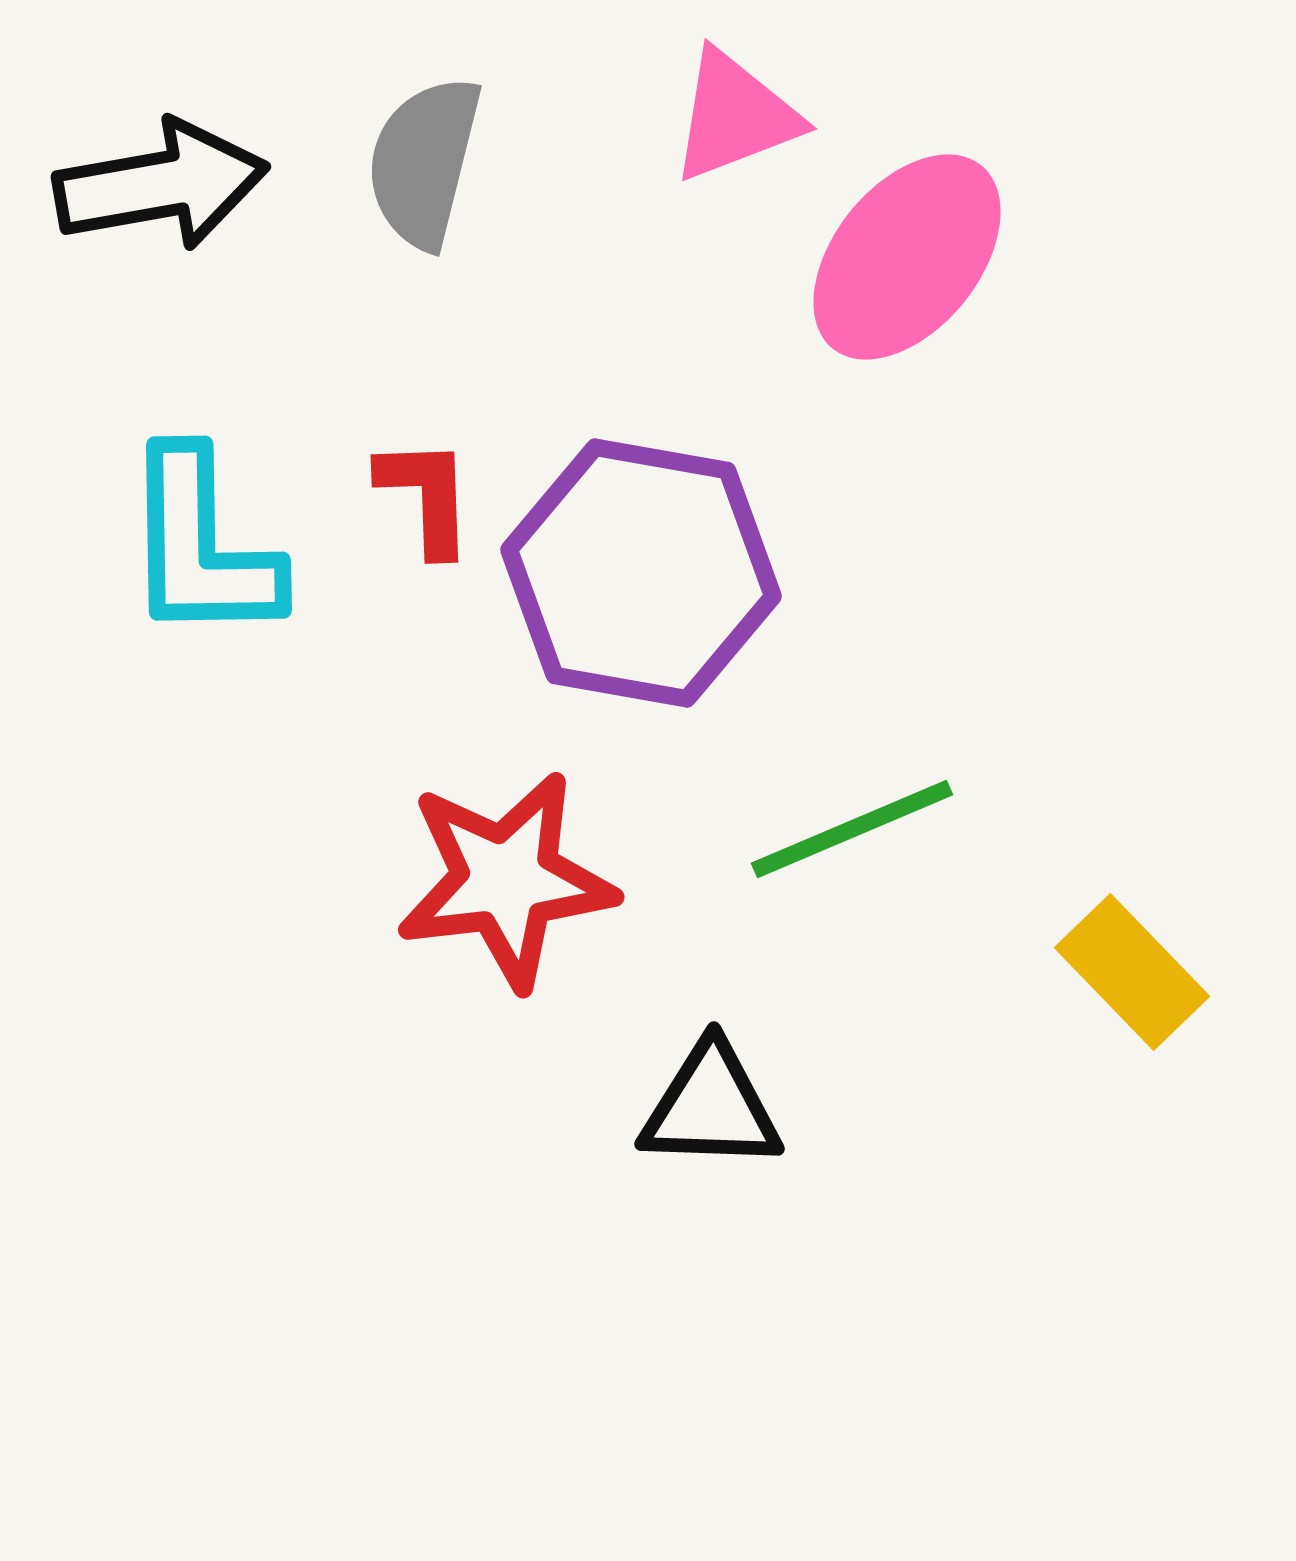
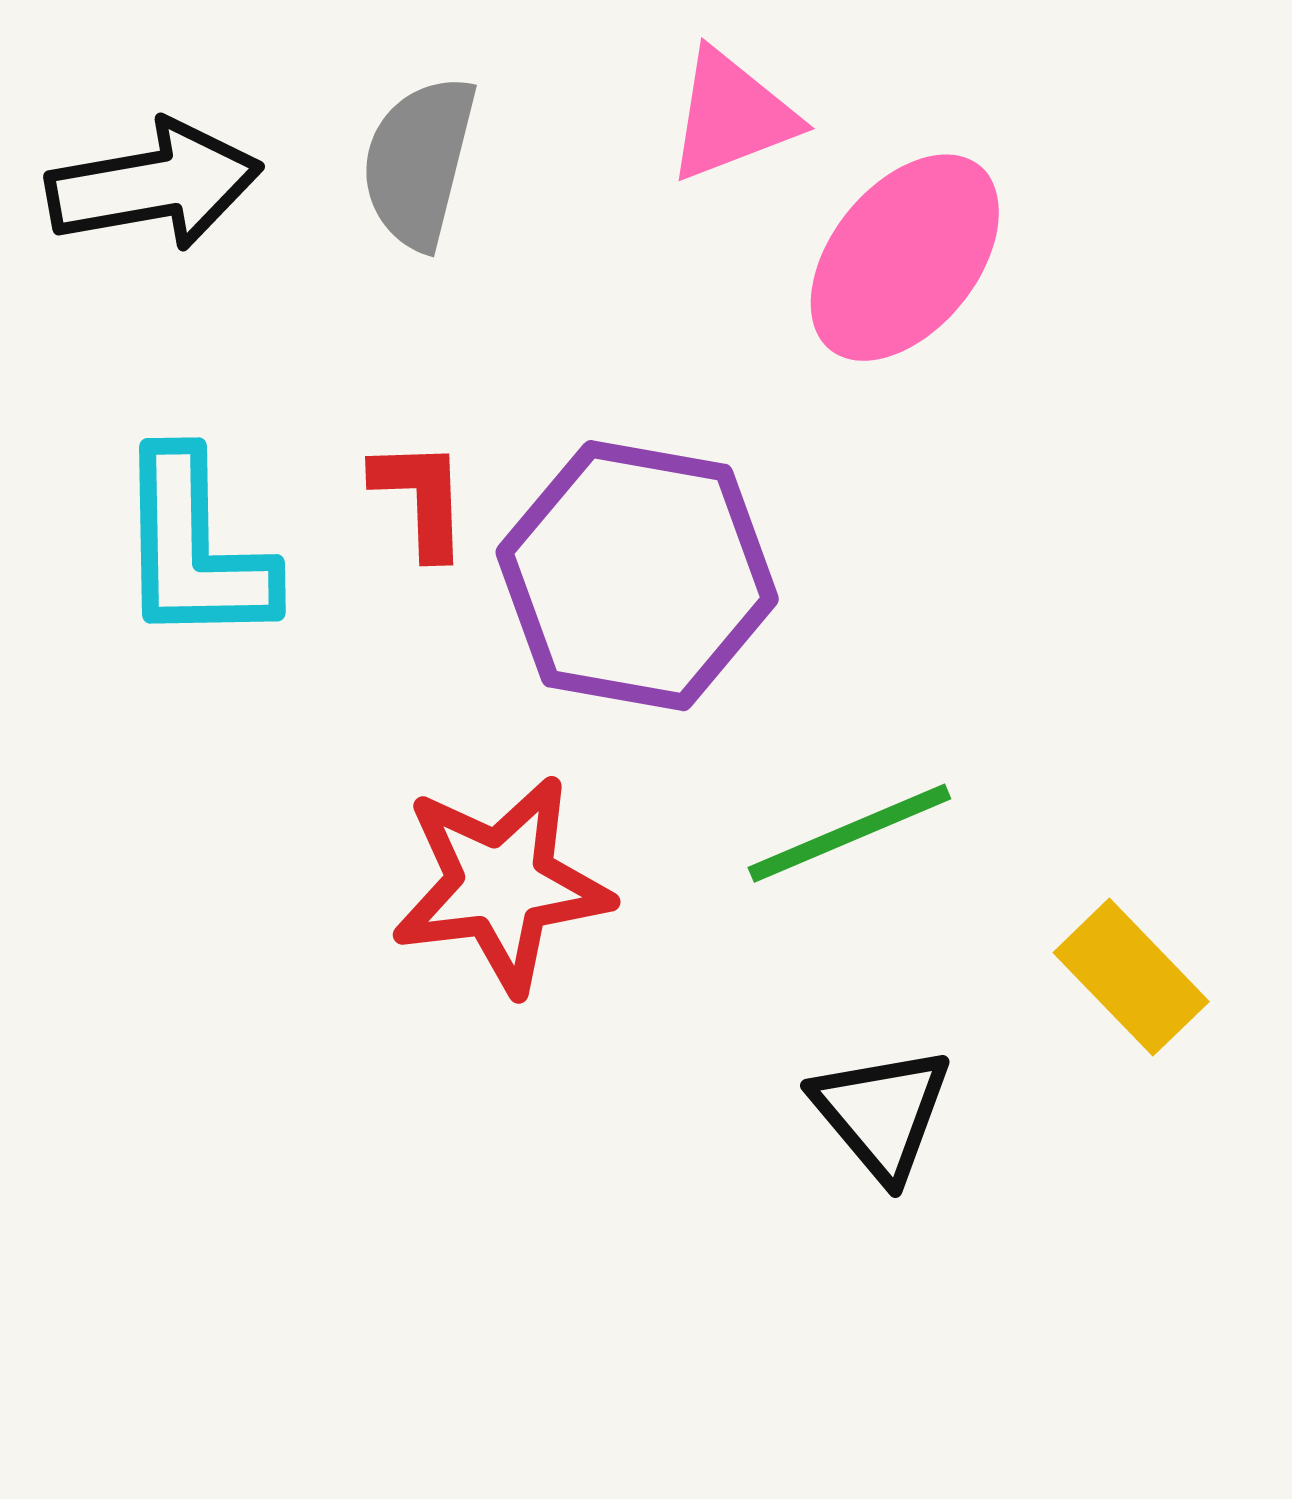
black triangle: (711, 1107) -> (882, 1113), moved, turned 48

